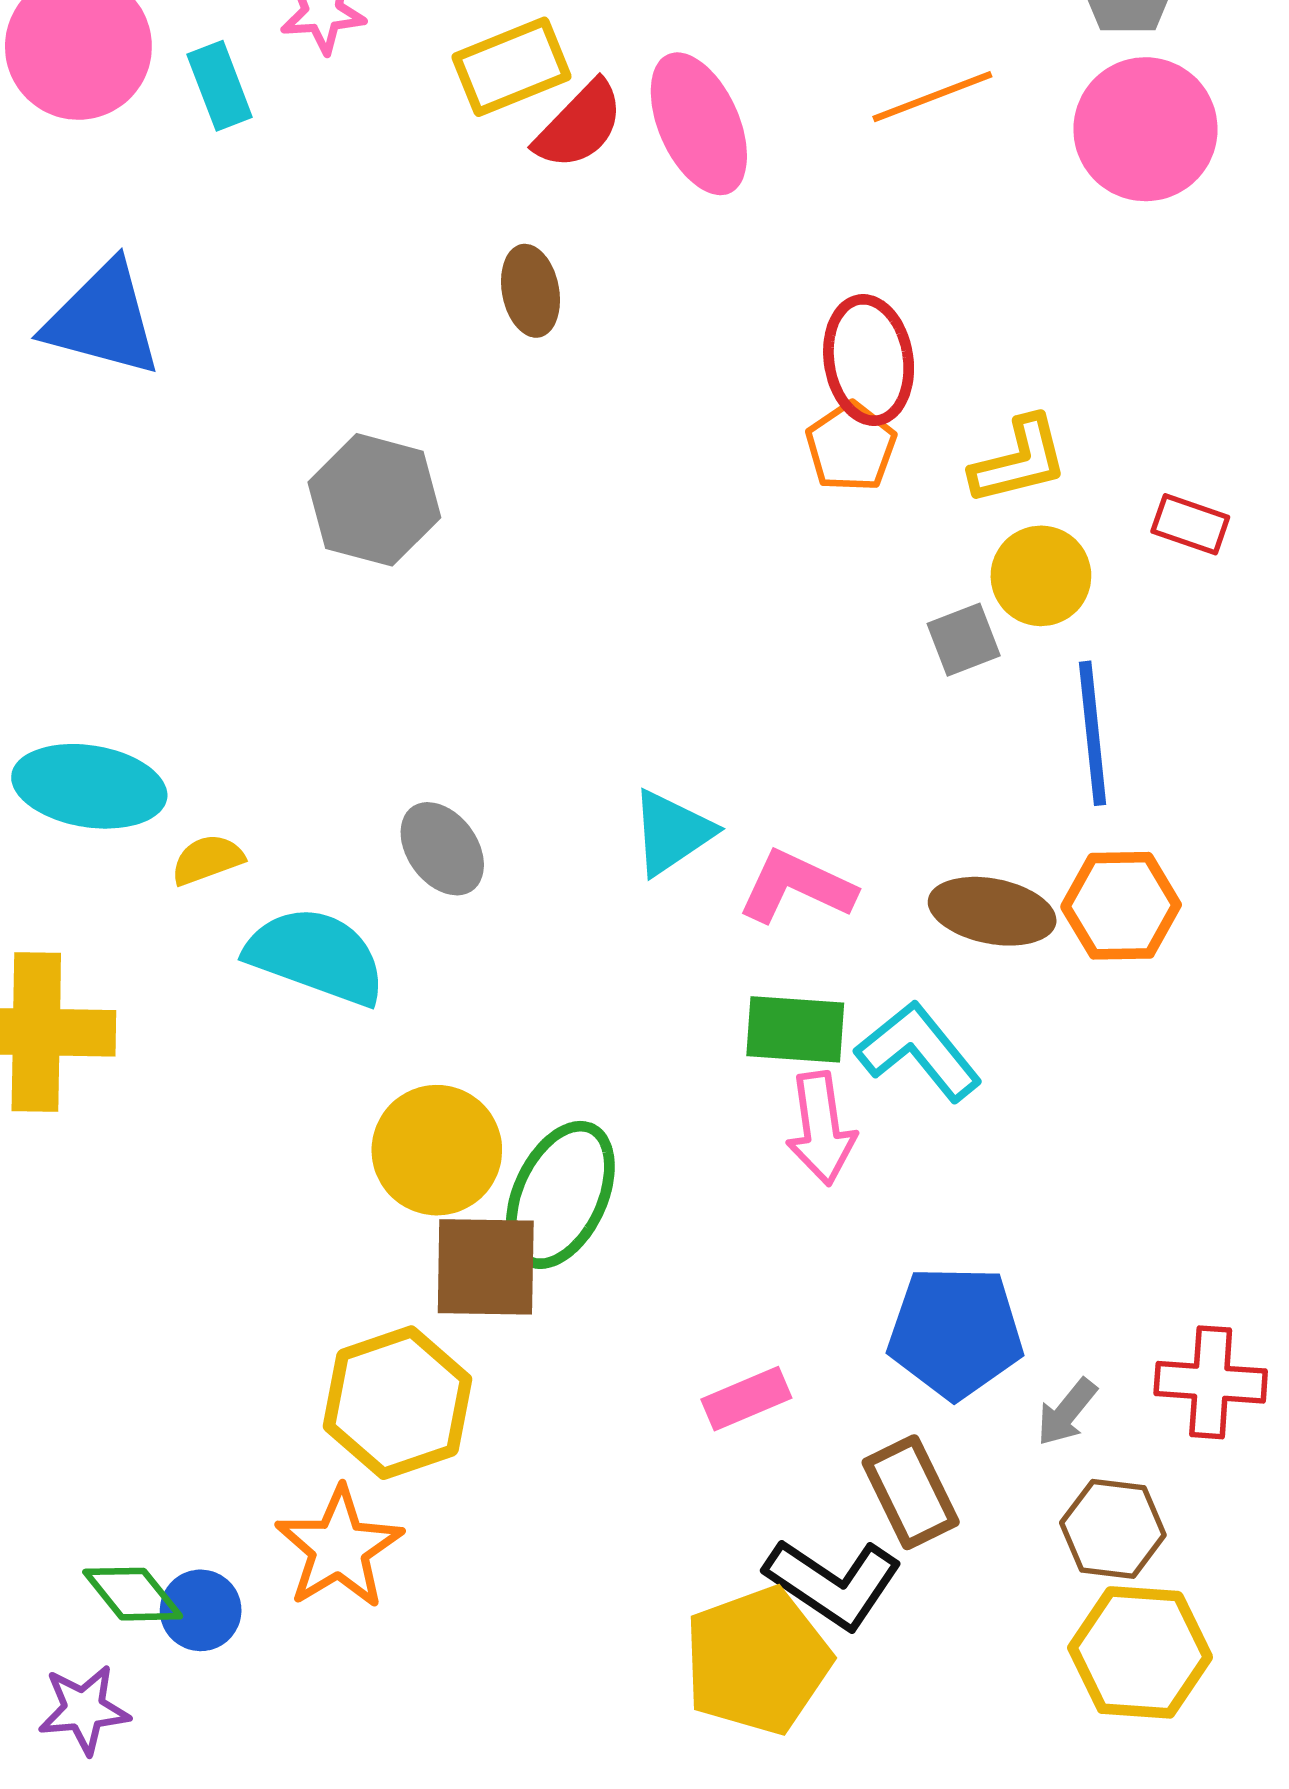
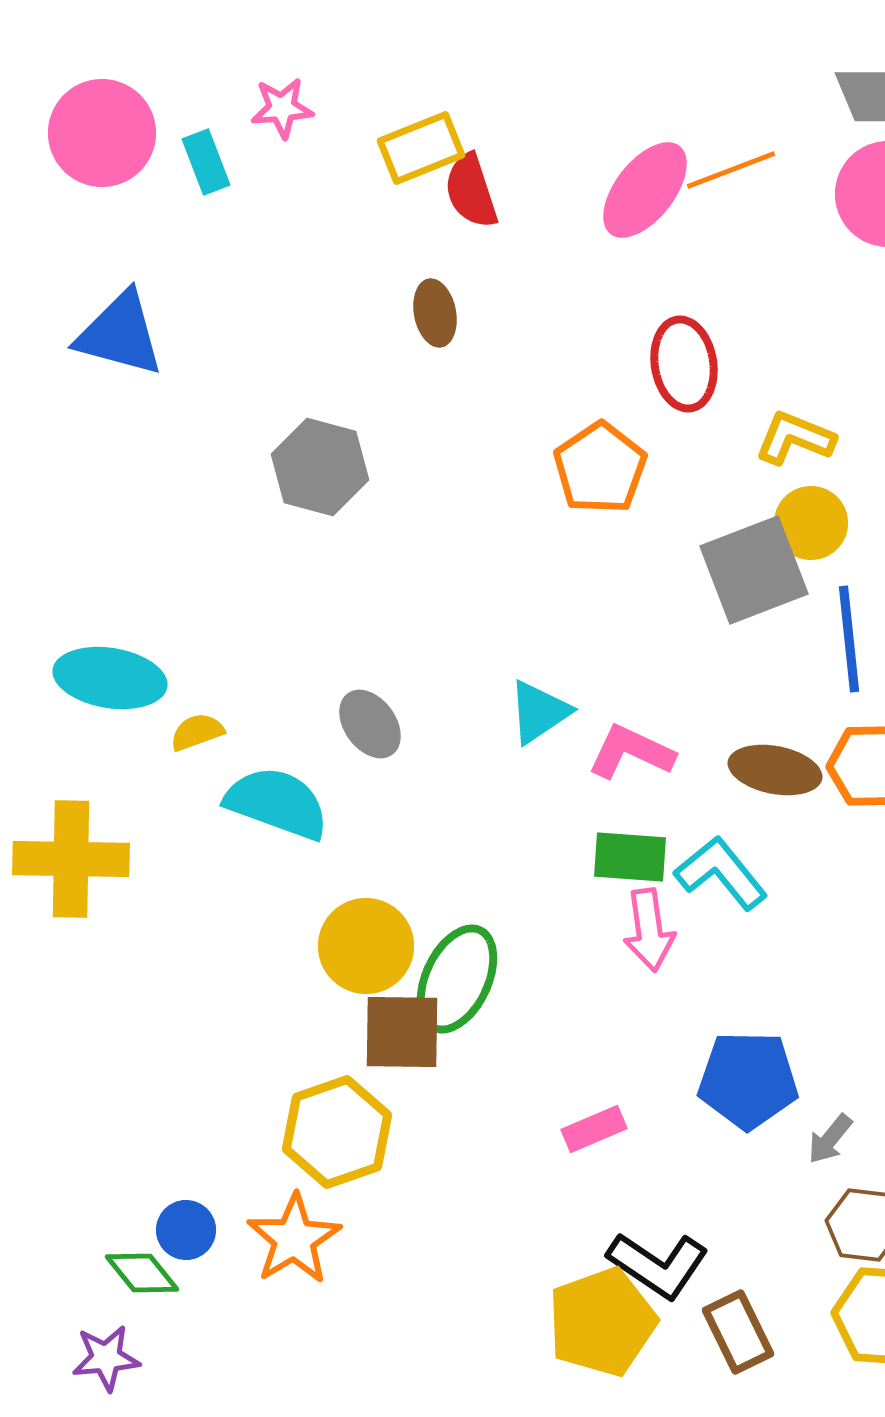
pink ellipse: (699, 124) -> (645, 190), moved, turned 62
red semicircle: (579, 125) -> (471, 191), turned 118
orange pentagon: (851, 447) -> (600, 468), moved, size x1.4
yellow L-shape: (1019, 460) -> (795, 438), turned -144
gray square: (964, 640) -> (754, 570), size x2.0
brown rectangle: (911, 1492) -> (738, 1332), moved
blue circle: (201, 1610) -> (186, 1230), moved

